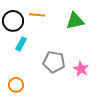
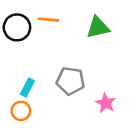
cyan rectangle: (21, 44) -> (27, 87), moved
pink star: (81, 69) -> (106, 103), moved

